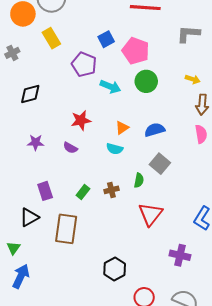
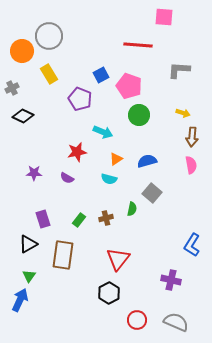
cyan arrow: (110, 87) -> (103, 132), moved
black diamond: (30, 94) -> (23, 116), moved, turned 40
red triangle: (150, 214) -> (118, 259), moved
green triangle: (13, 248) -> (29, 276), moved

